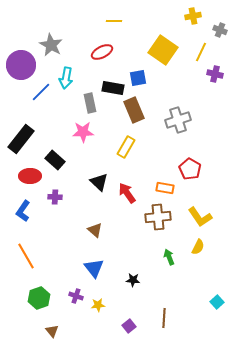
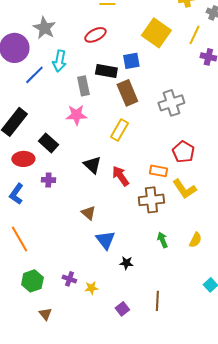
yellow L-shape: (200, 217) -> (184, 189), moved
yellow semicircle: (198, 247) -> (195, 240), moved
blue triangle: (94, 268) -> (105, 240), moved

